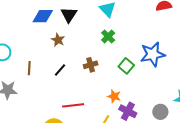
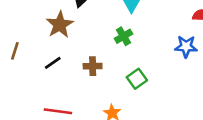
brown star: (58, 40) -> (60, 25), size x1.5
blue star: (153, 54) -> (186, 46), moved, size x0.7

